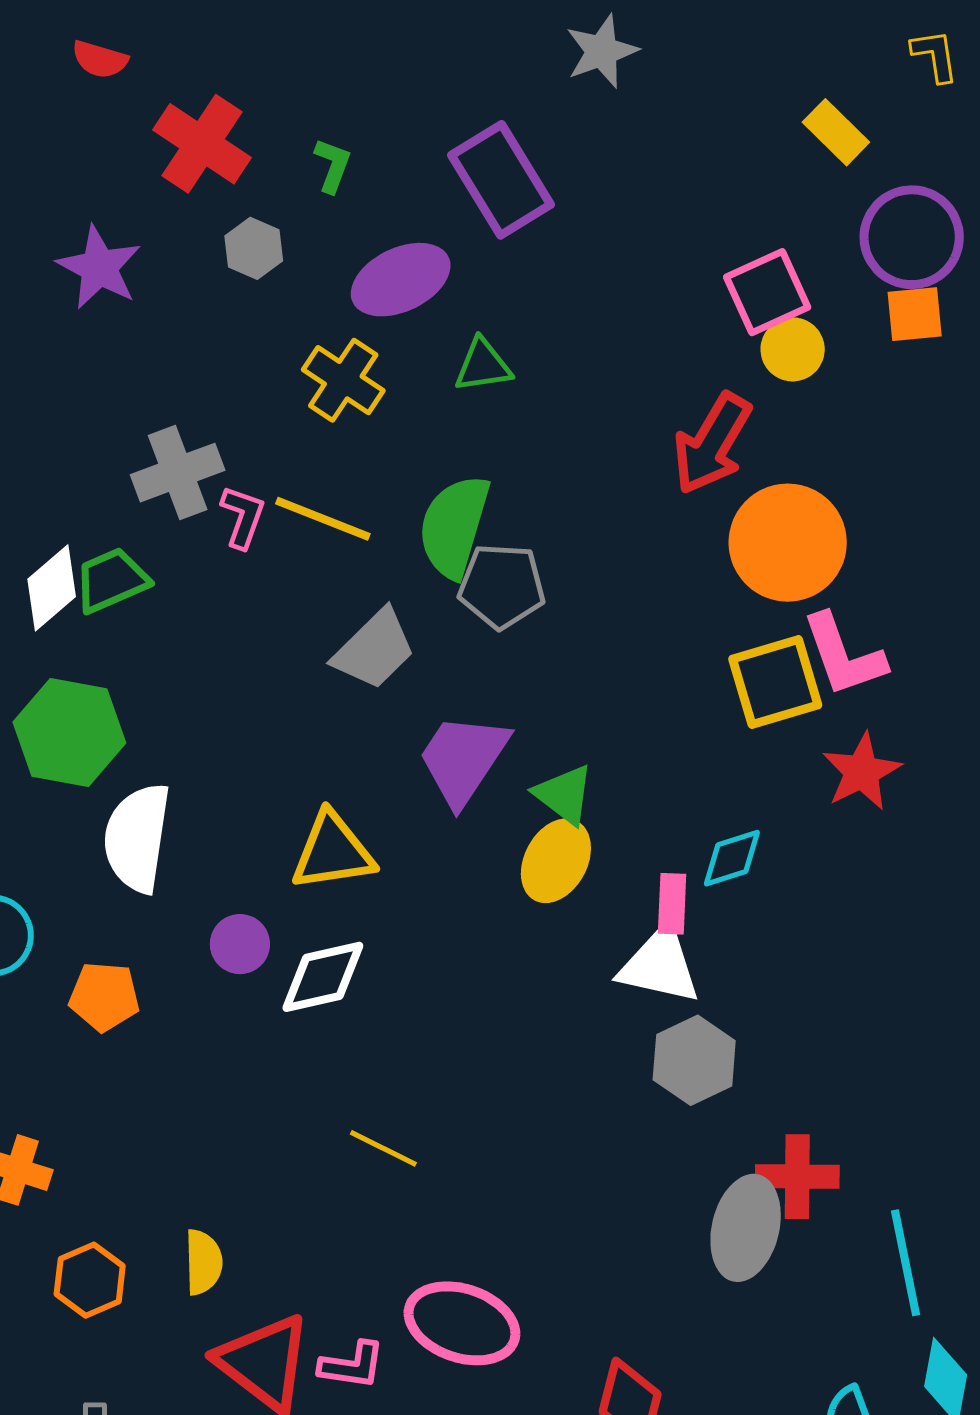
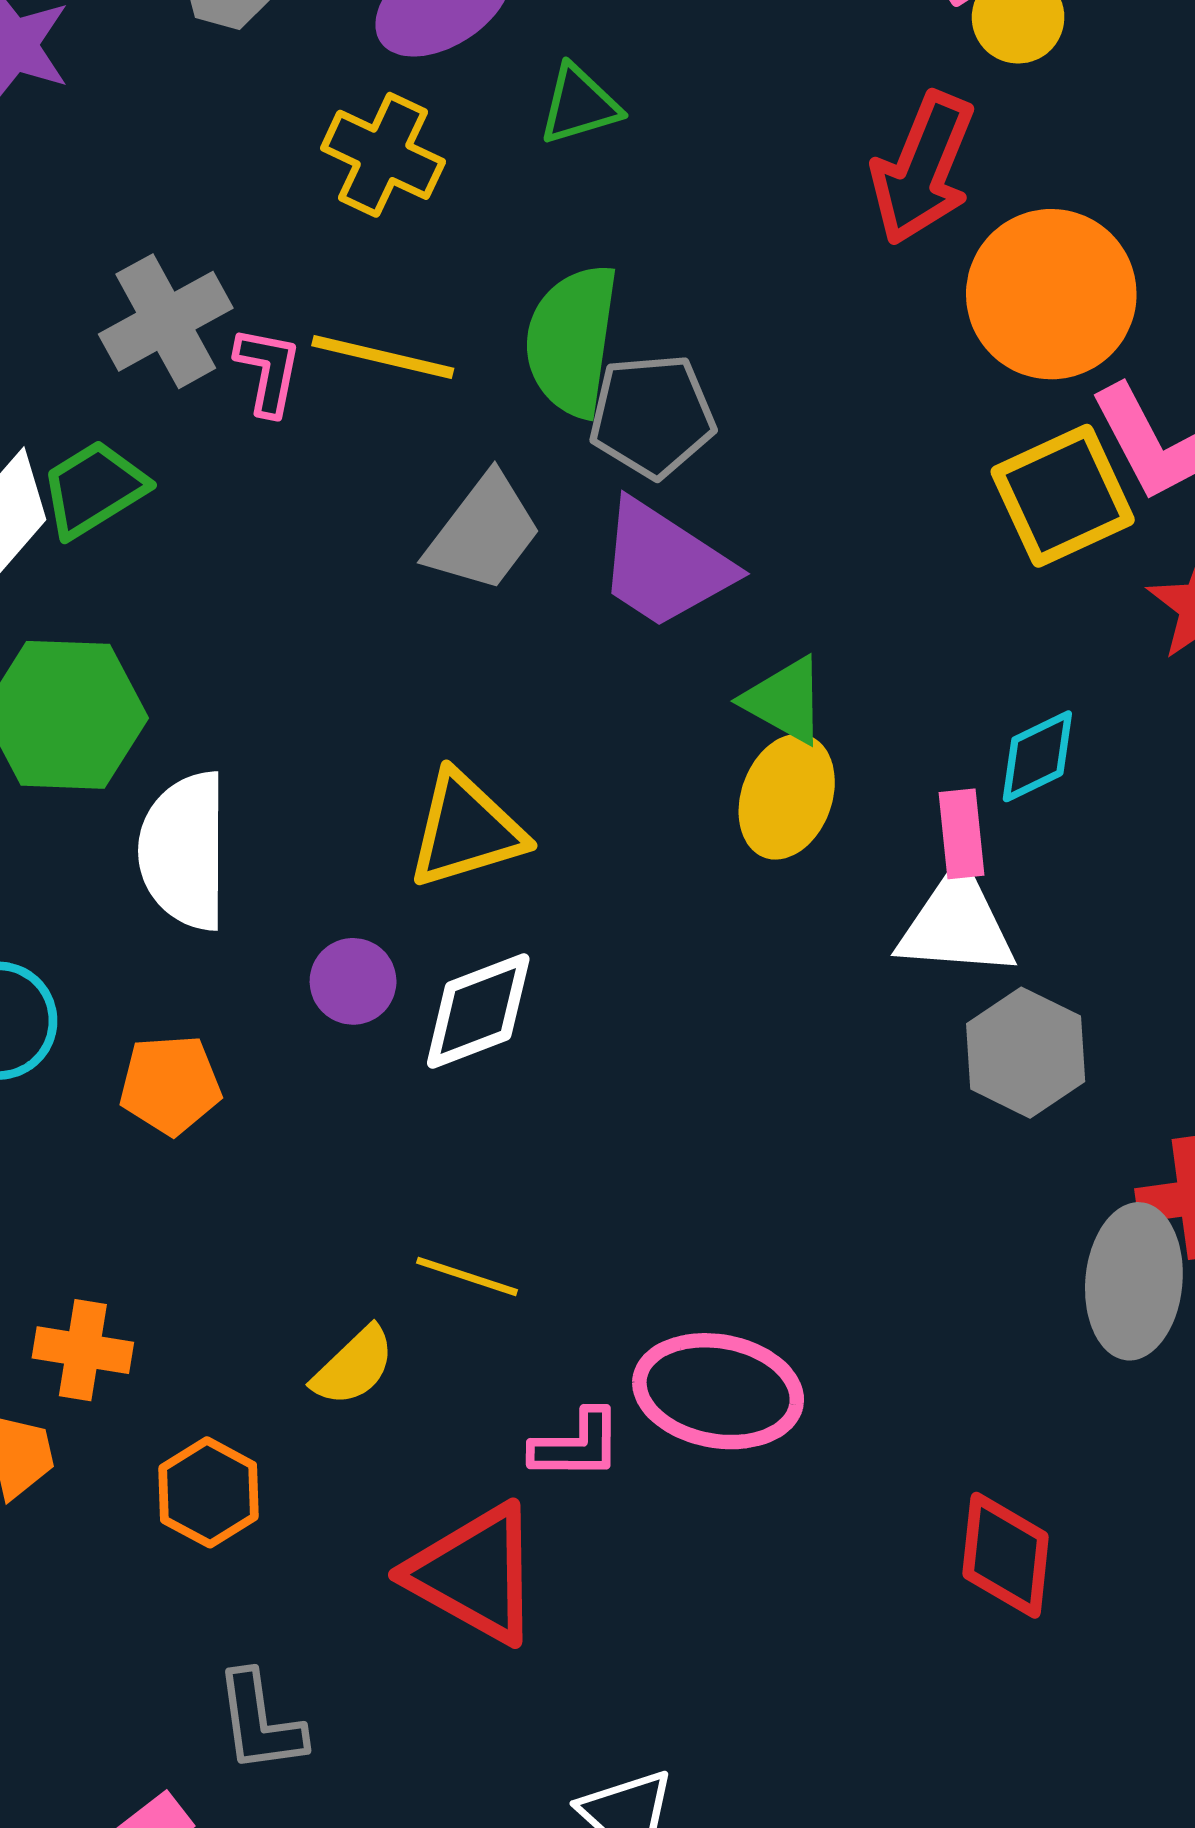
purple trapezoid: (463, 759) -> (665, 564), moved, turned -82
yellow line: (383, 1148) -> (467, 1276), moved
yellow semicircle: (203, 1262) -> (354, 1366), moved, turned 56
pink ellipse: (462, 1323) -> (718, 1391), moved
pink L-shape: (352, 1365) -> (577, 1445), moved

